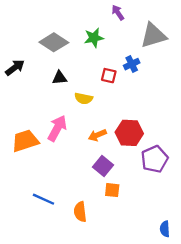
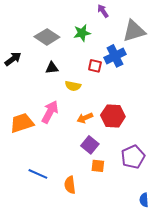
blue cross: (132, 64) -> (115, 56), size x1.5
purple pentagon: (155, 159) -> (133, 157), moved

